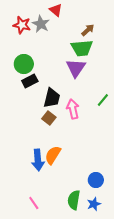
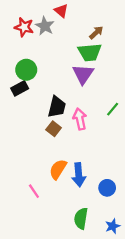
black rectangle: (30, 81) -> (20, 88), moved
blue arrow: (38, 160) -> (79, 175), moved
blue circle: (96, 180) -> (107, 188), moved
pink line: (34, 203) -> (34, 191), moved
blue star: (94, 204) -> (113, 226), moved

